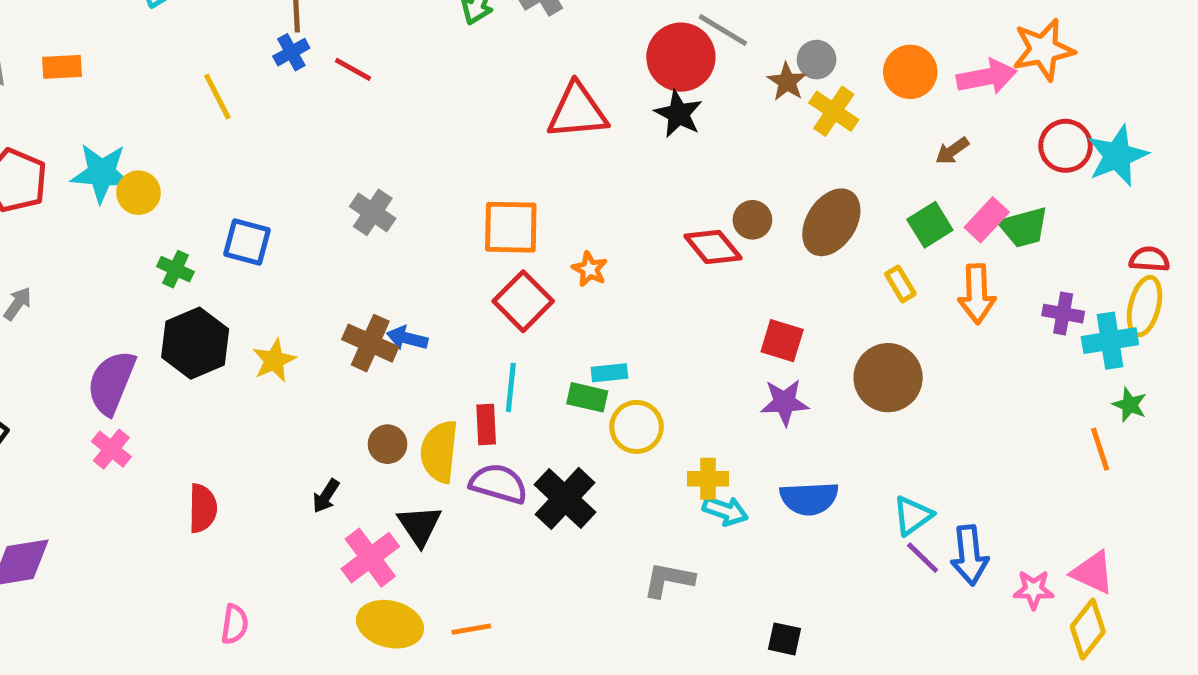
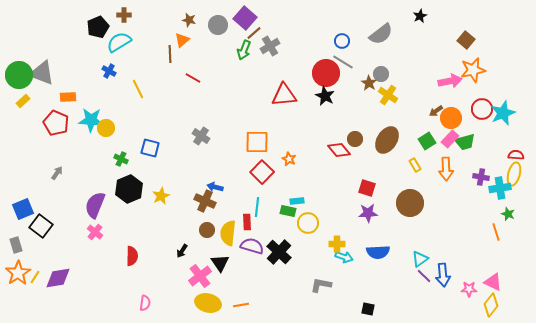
blue cross: (291, 52) -> (109, 71), moved, turned -32
orange rectangle: (62, 67) -> (68, 97), moved
orange circle: (910, 72) -> (451, 118), moved
brown cross: (370, 343) -> (205, 201), moved

